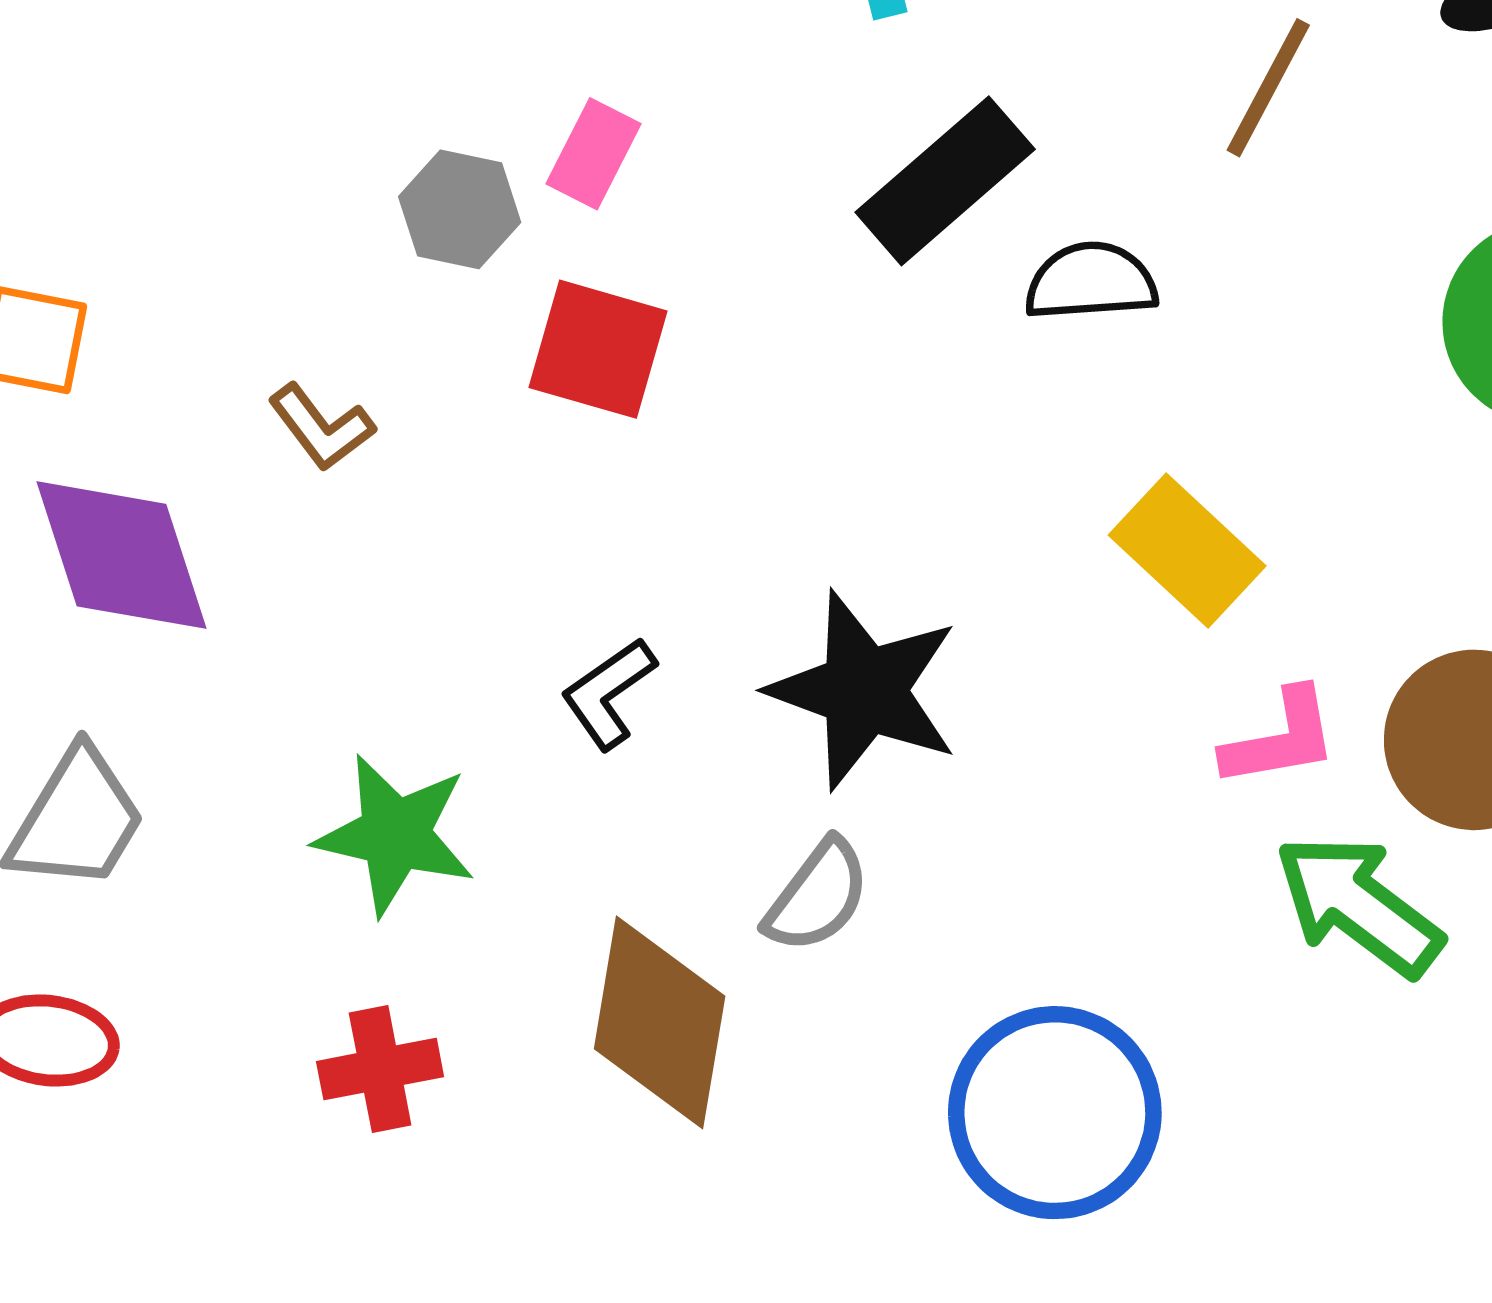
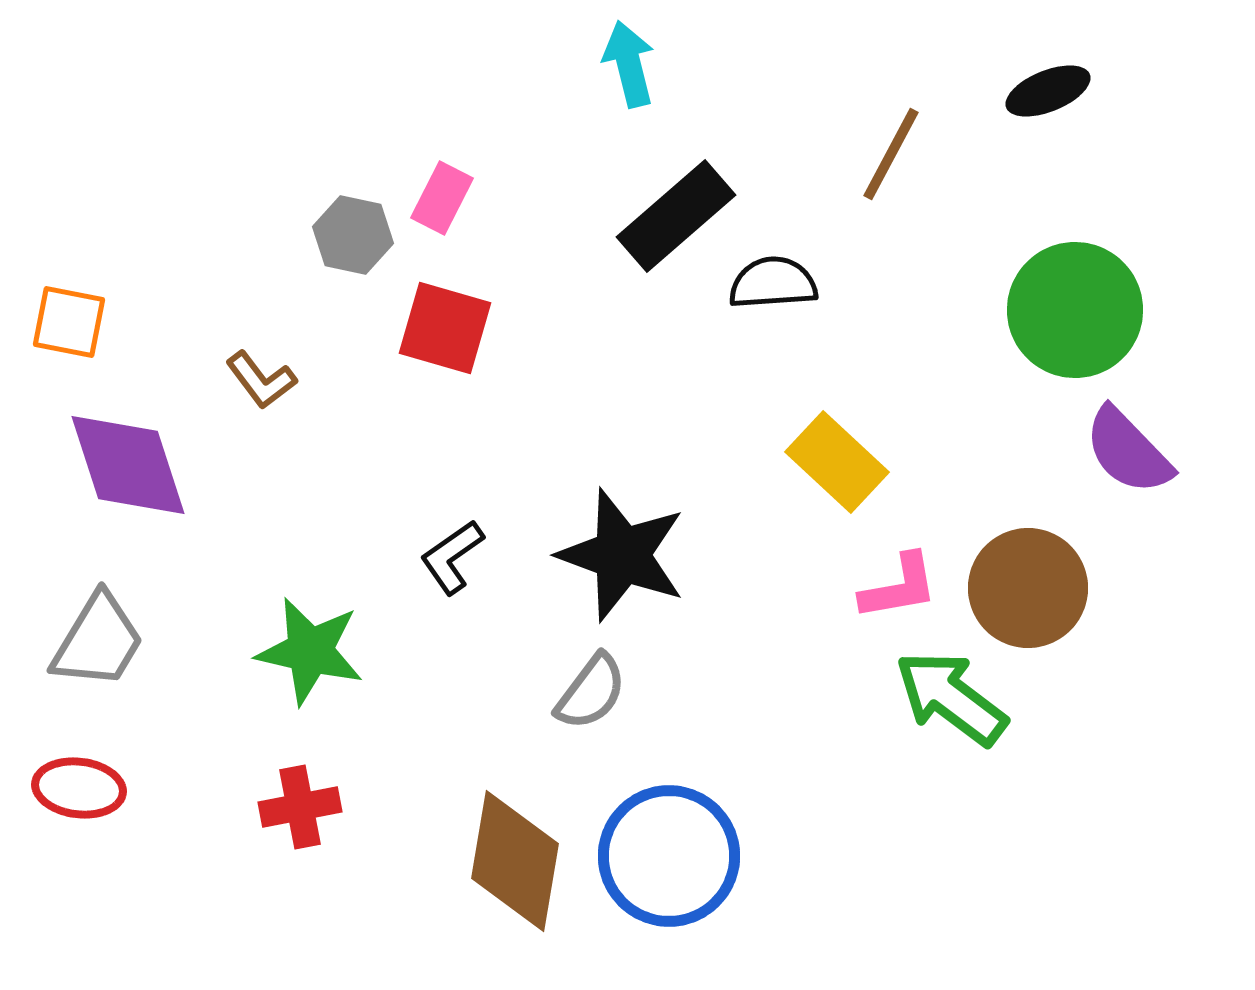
brown diamond: (660, 1022) -> (515, 861), moved
blue circle: (1055, 1113) -> (669, 856), moved

